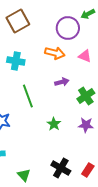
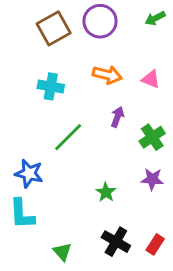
purple circle: (68, 28) -> (100, 21), moved
purple arrow: (62, 82) -> (117, 117), turned -56
green line: (28, 96) -> (68, 137), turned 65
green star: (54, 124) -> (106, 192), moved

